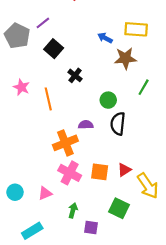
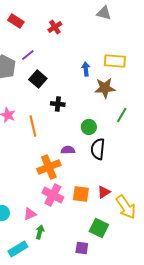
blue arrow: (105, 38) -> (86, 69), turned 56
black cross: (75, 75) -> (58, 104), turned -32
green arrow: (73, 210) -> (40, 232), moved
purple square: (91, 228) -> (82, 248), moved

